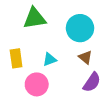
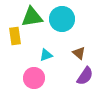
cyan circle: (80, 28) -> (62, 19), moved
yellow rectangle: (16, 58) -> (15, 36), moved

